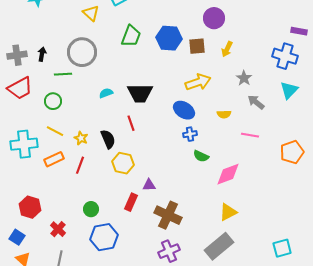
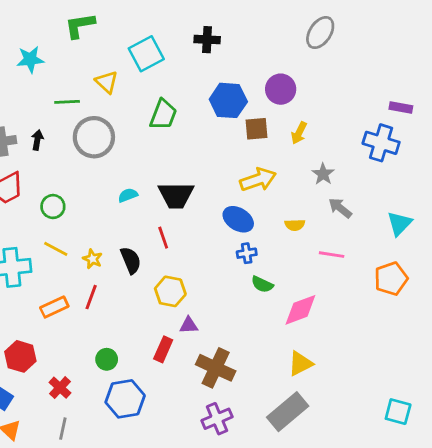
blue hexagon: (169, 38) -> (228, 100), moved
green line: (63, 74) -> (67, 102), moved
cyan triangle: (289, 90) -> (399, 223), moved
orange rectangle: (54, 159) -> (54, 307), moved
yellow hexagon: (123, 163) -> (170, 291), moved
cyan square: (282, 248) -> (398, 412), moved, turned 30

